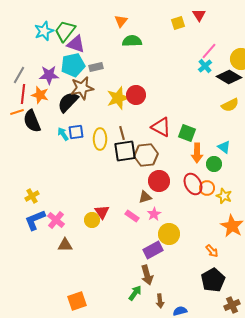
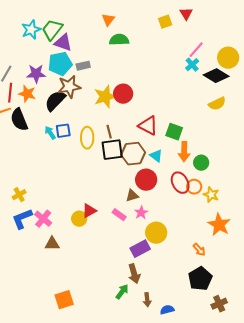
cyan triangle: (224, 147) -> (156, 156), moved
red triangle: (102, 212) -> (89, 211), turned 35

